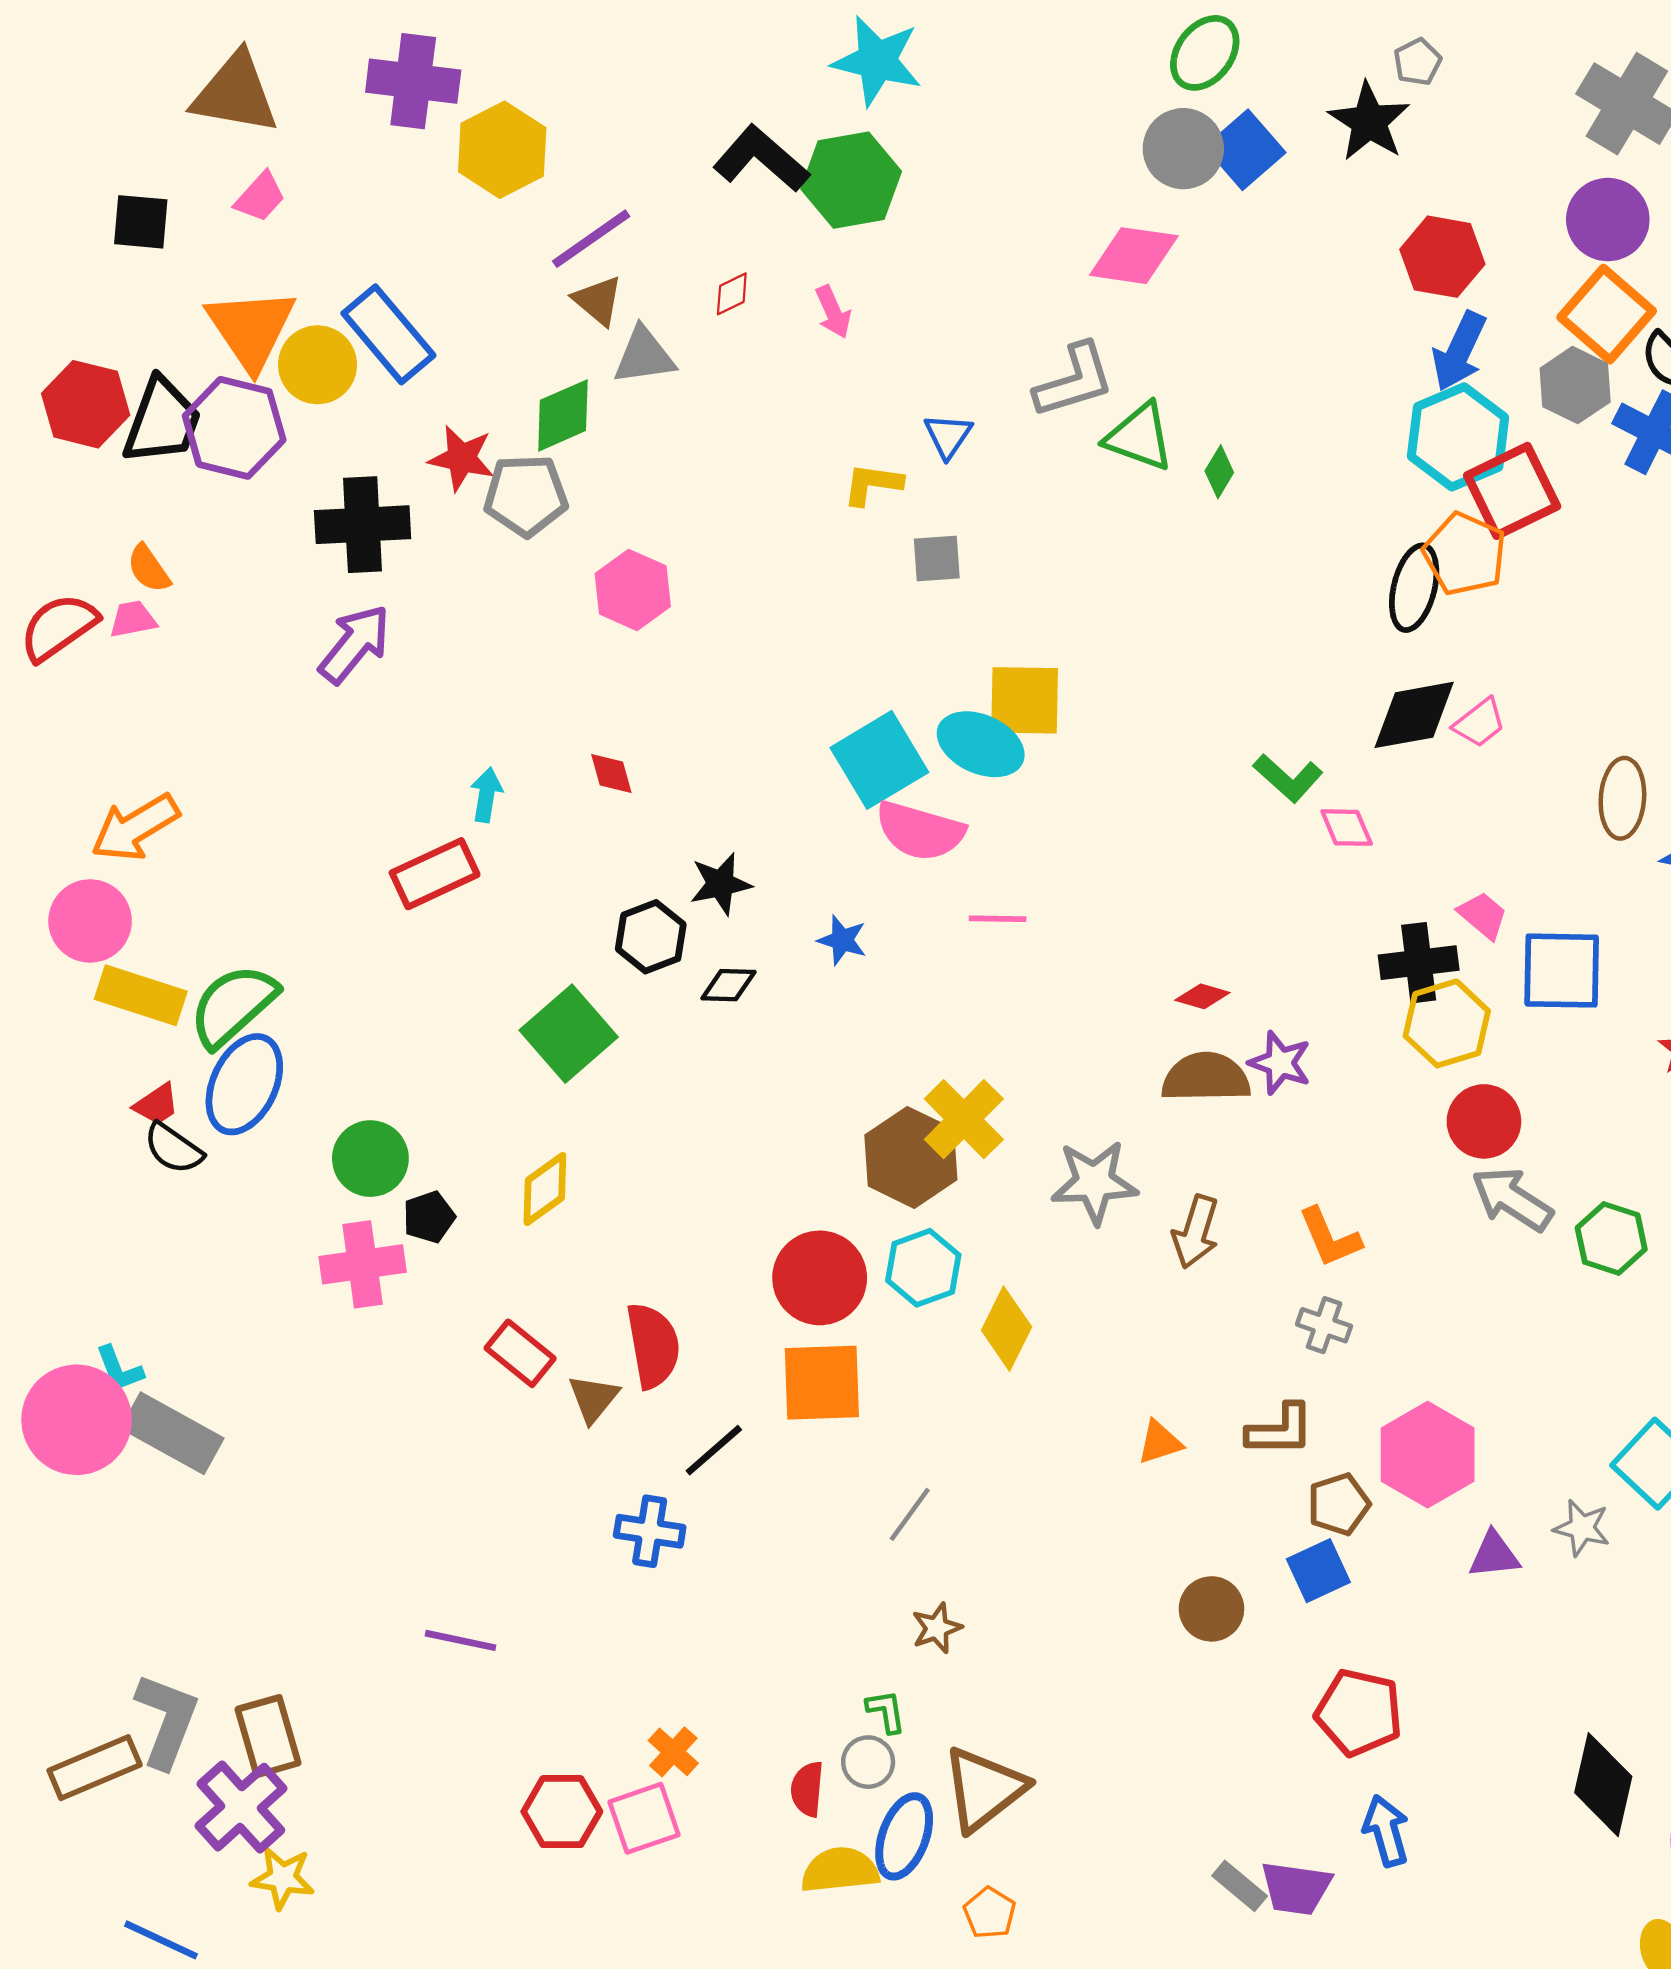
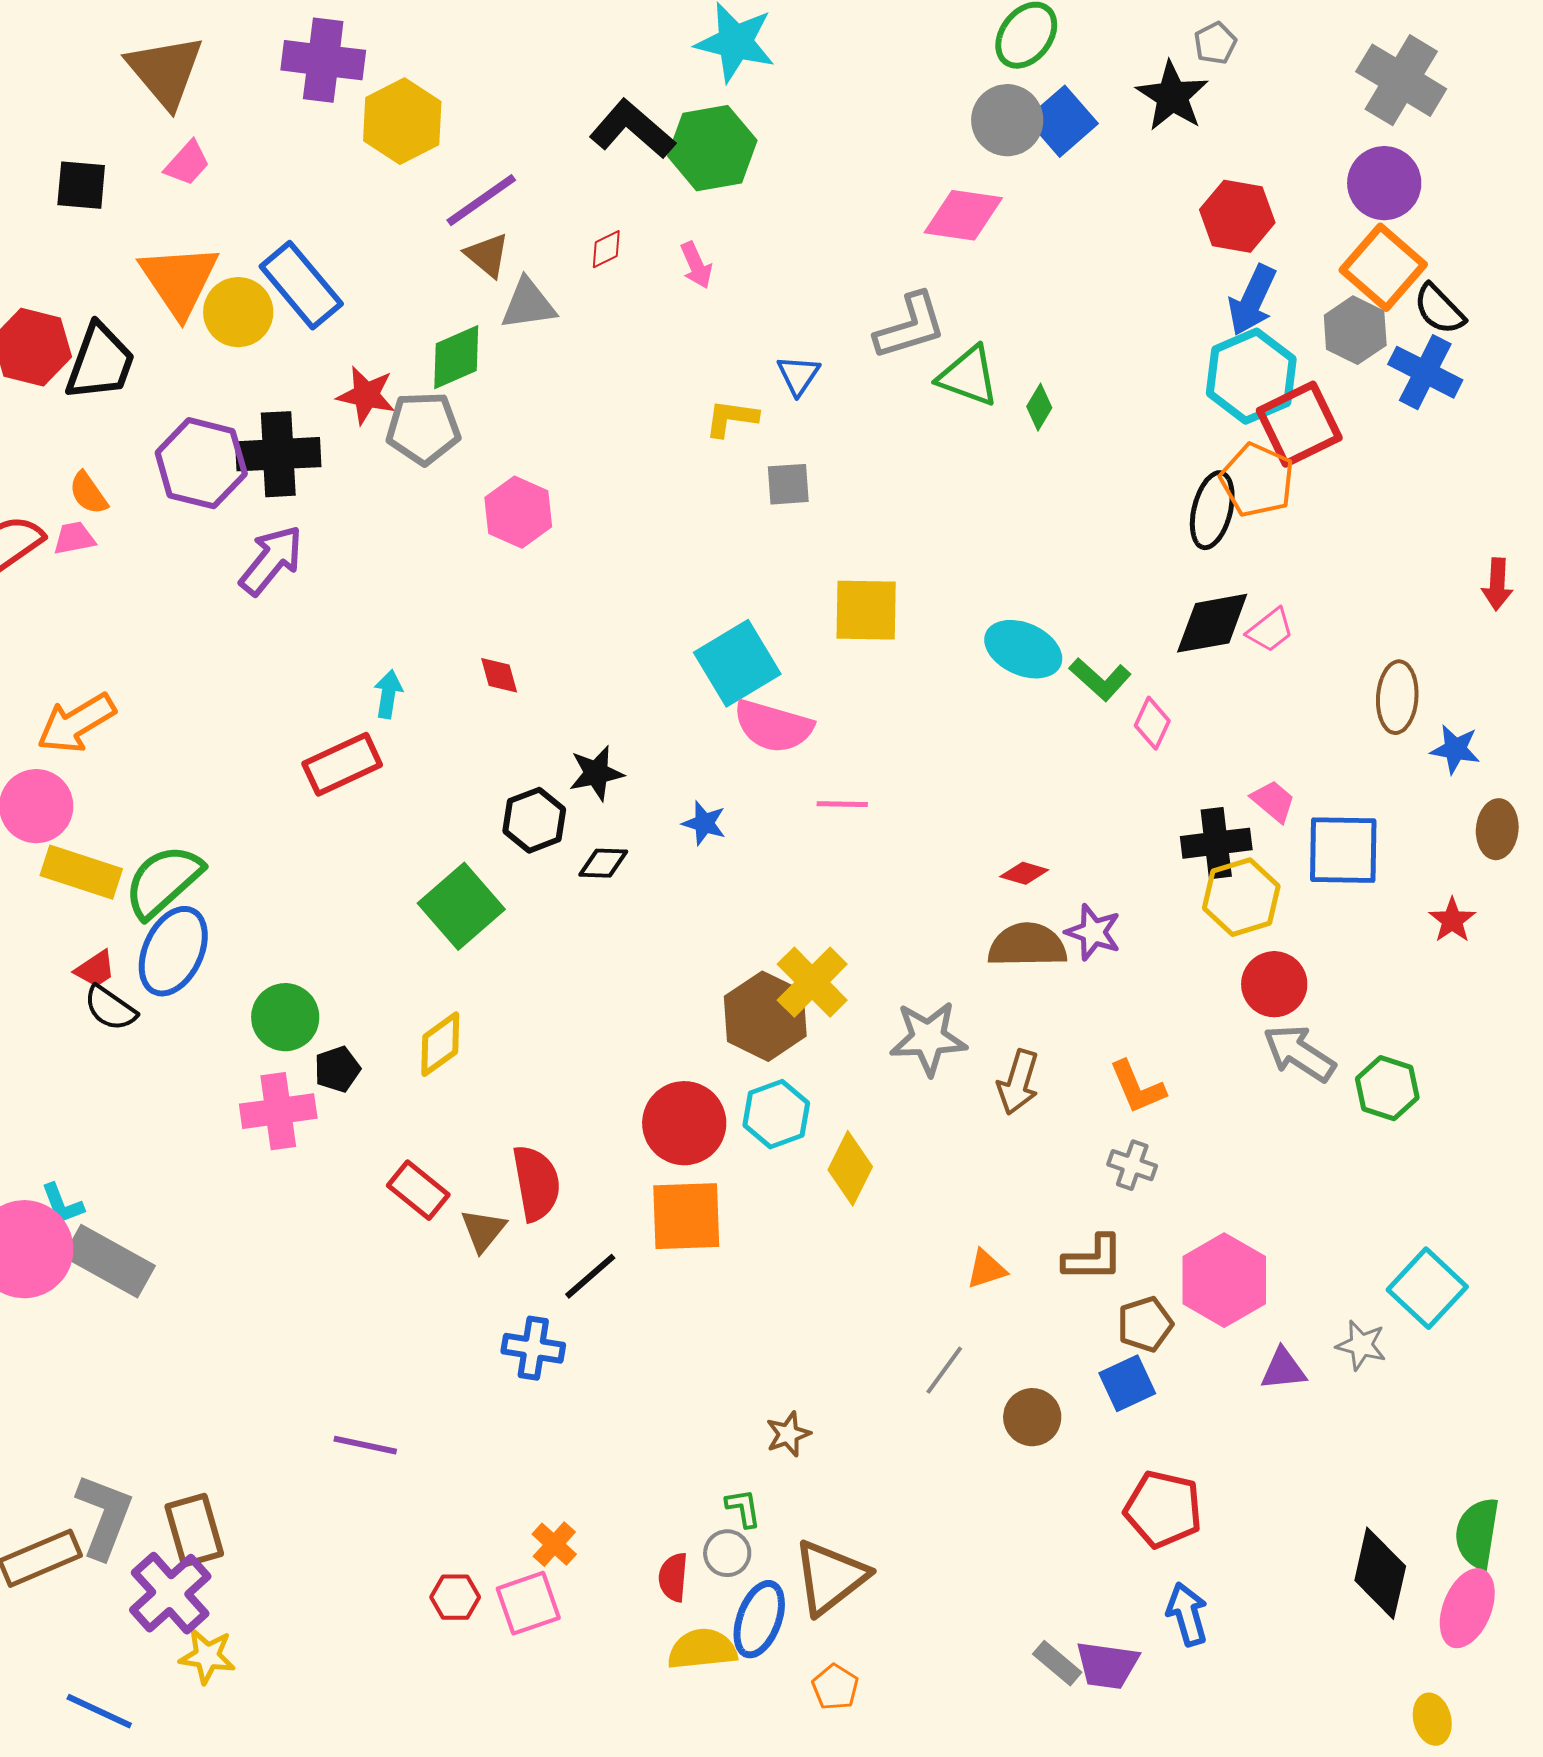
brown triangle: (235, 93) -> (165, 71), turned 40
purple hexagon: (234, 428) -> (201, 463), moved
cyan ellipse: (981, 744) -> (1023, 649), moved
pink diamond: (1347, 828) -> (1152, 723), turned 48
gray line: (910, 1514) -> (944, 1370), moved
red hexagon: (562, 1812) -> (455, 1597), size x0.7

